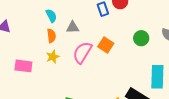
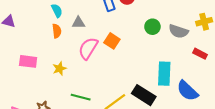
green circle: (141, 38) -> (152, 27), moved
yellow star: (53, 57) -> (59, 69), moved

